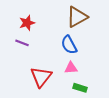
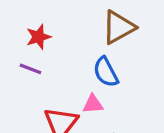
pink triangle: (71, 68) -> (93, 104), moved

